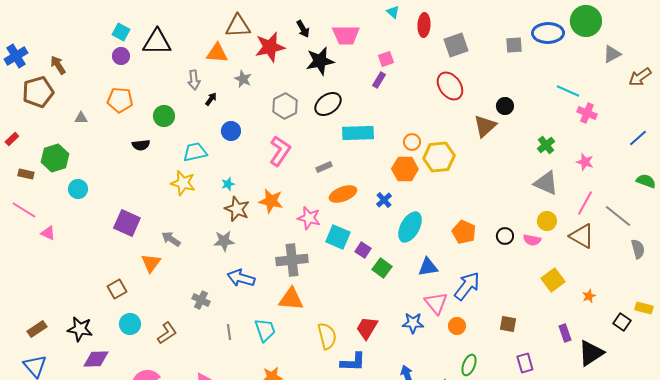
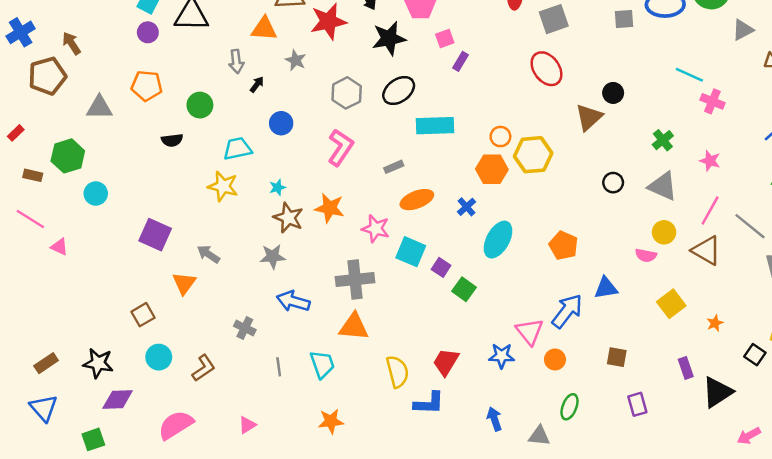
pink square: (386, 59) -> (445, 38), moved
gray triangle: (81, 118) -> (99, 107), size x1.6
black circle: (505, 236) -> (613, 183), moved
blue triangle: (428, 267) -> (606, 288), moved

